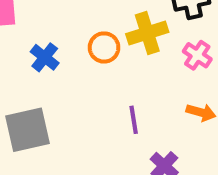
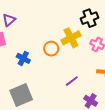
purple line: (134, 120) -> (72, 81), turned 72

